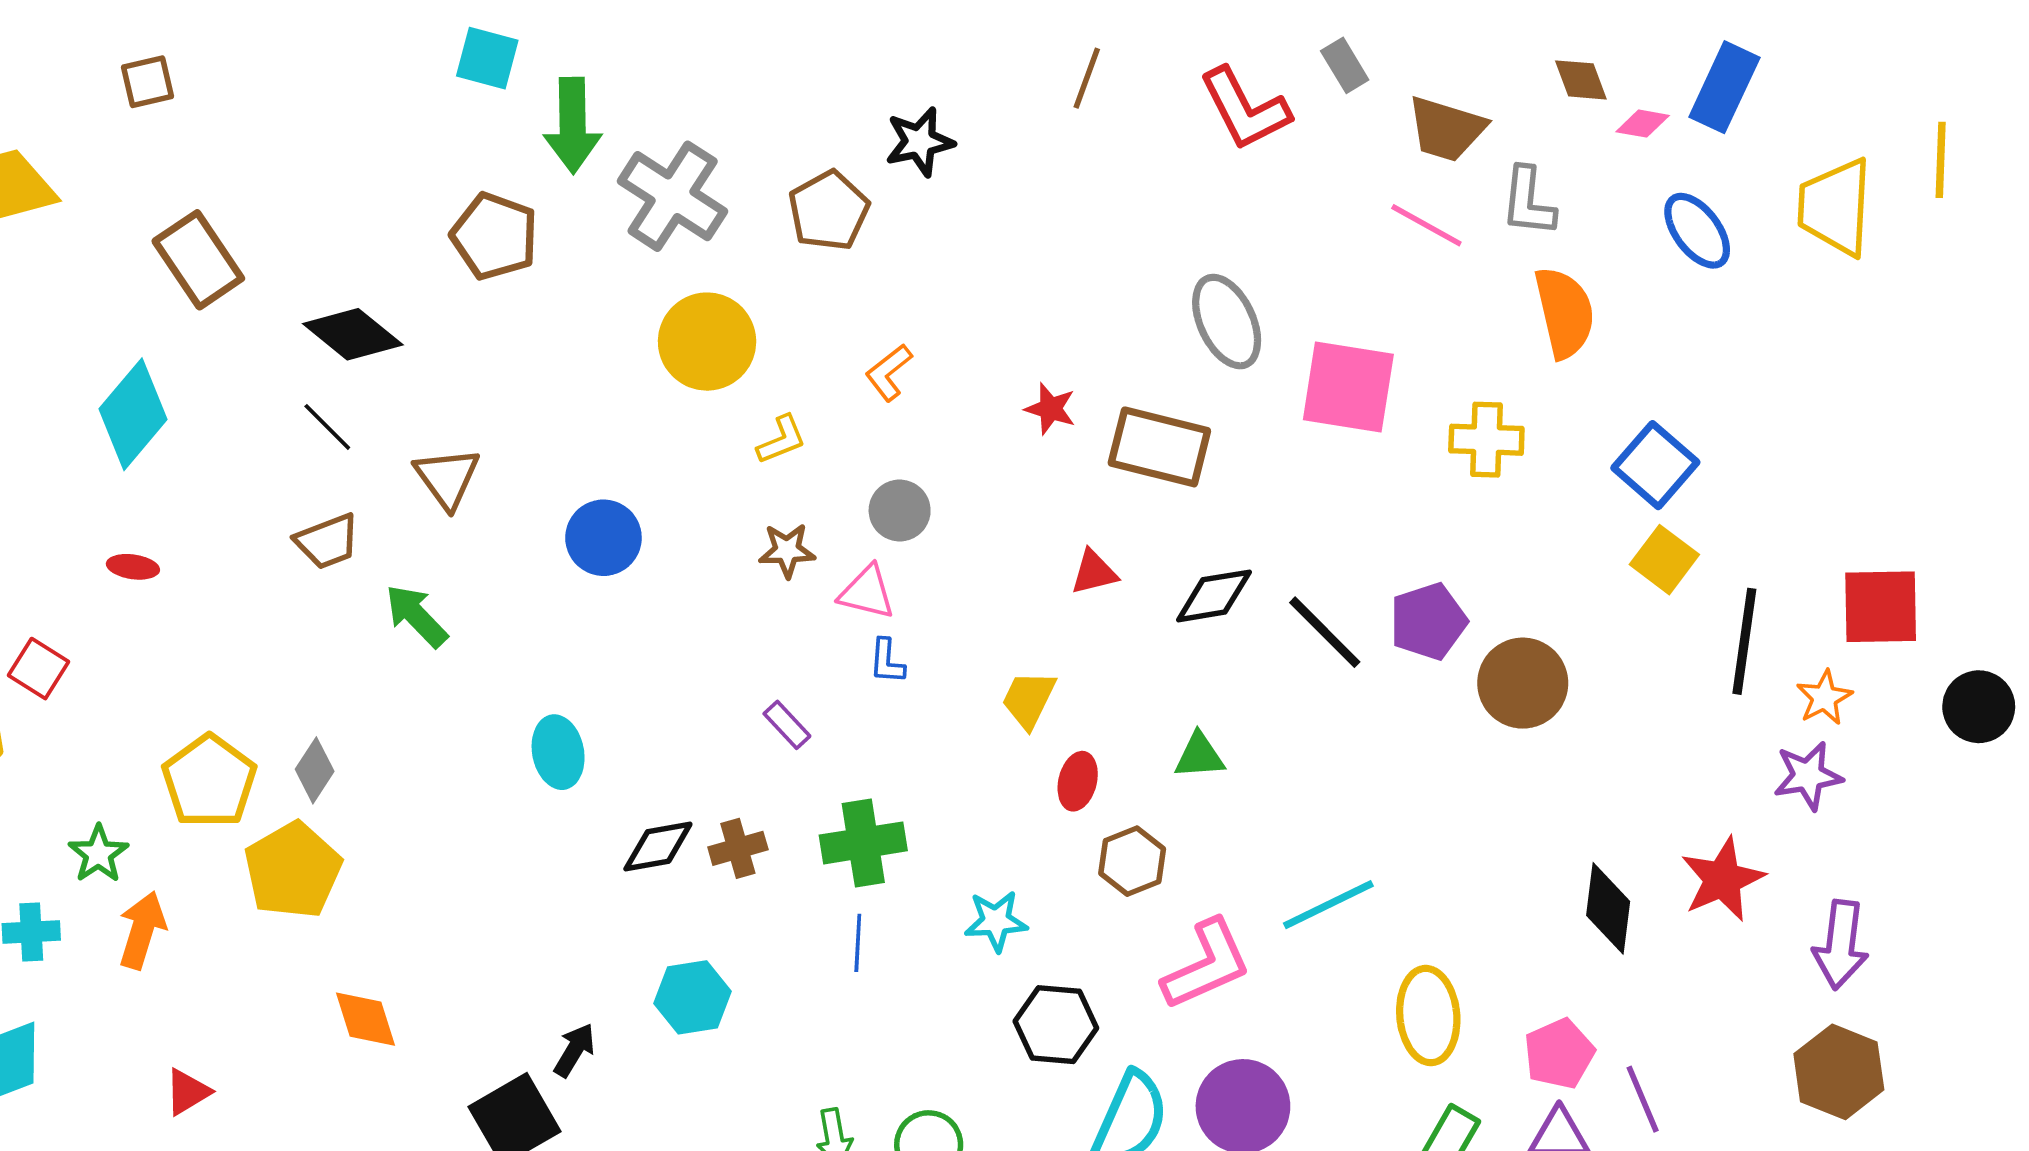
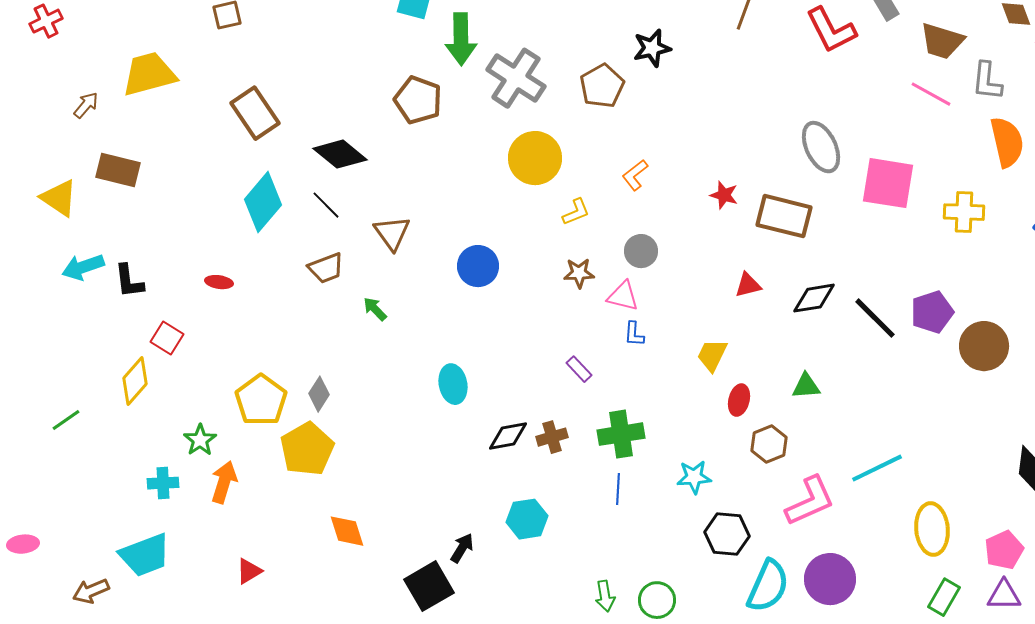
cyan diamond: (133, 414) -> (263, 202), moved
green arrow: (416, 616) -> (375, 309), size x0.7

